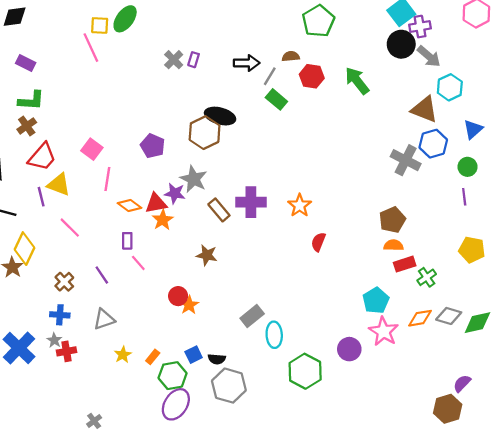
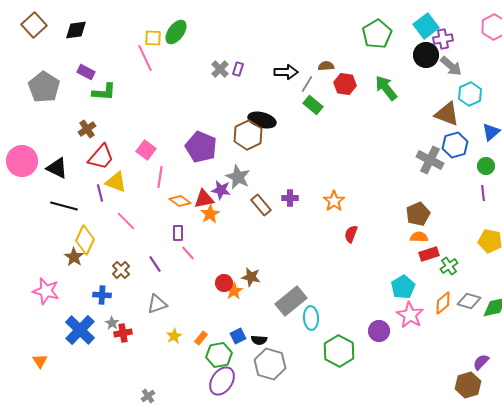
green pentagon: (318, 21) -> (377, 34), moved
green L-shape: (31, 101) -> (104, 92), moved
purple pentagon: (153, 146) -> (201, 147), size x1.4
purple cross: (251, 202) -> (290, 198), size x0.6
brown star: (207, 255) -> (251, 277), moved
blue cross: (60, 315) -> (102, 295), moved
gray rectangle: (252, 316) -> (291, 301), size x1.4
orange diamond: (420, 318) -> (443, 303), turned -30

